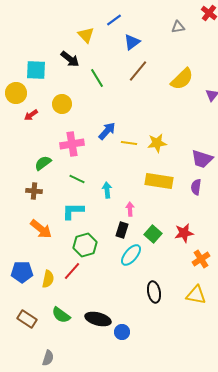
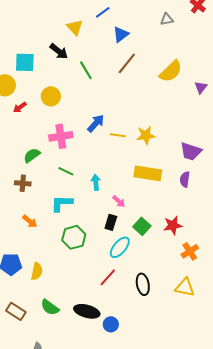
pink arrow: (130, 209) -> (119, 201), turned 136
orange arrow: (41, 229) -> (30, 221), size x0.7
red line: (72, 271) -> (108, 277), moved

